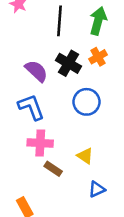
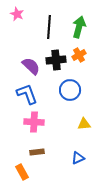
black cross: (68, 63) -> (56, 60), turned -36
yellow triangle: (85, 156) -> (84, 124), moved, turned -40
brown rectangle: (53, 169) -> (37, 152), moved, turned -40

